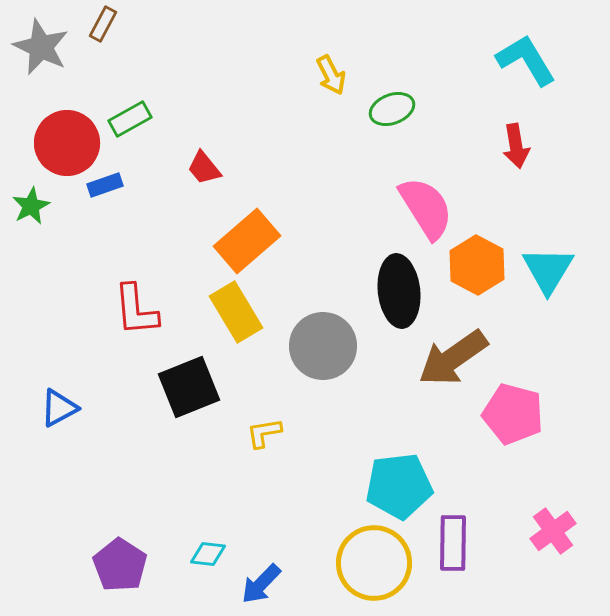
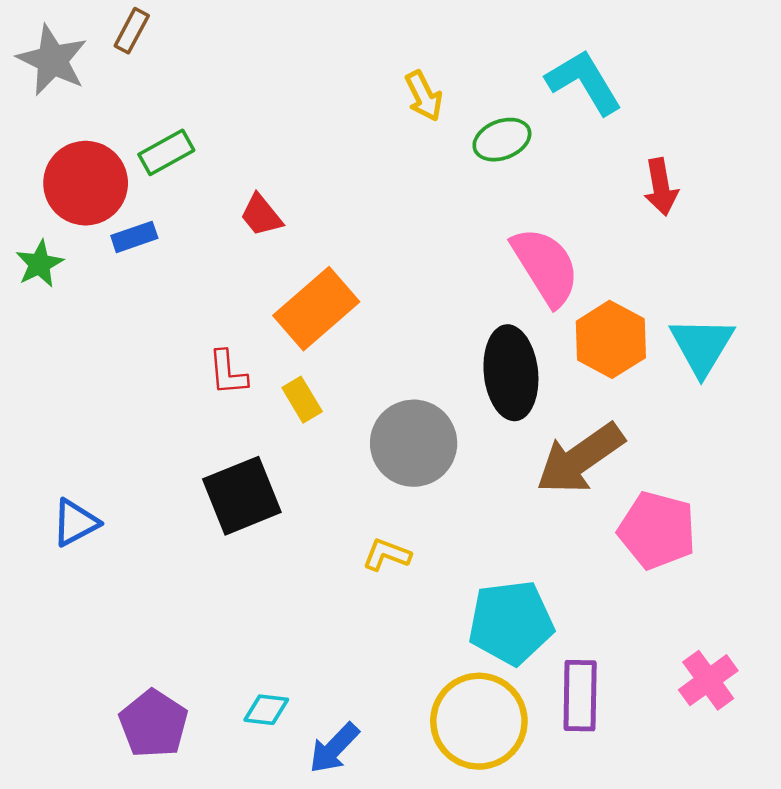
cyan L-shape: (526, 60) -> (584, 82), moved
red L-shape: (136, 310) -> (228, 373), moved, size x0.7
yellow rectangle: (236, 312) -> (302, 400), size x0.6
yellow L-shape: (264, 433) -> (387, 555), moved, turned 30

